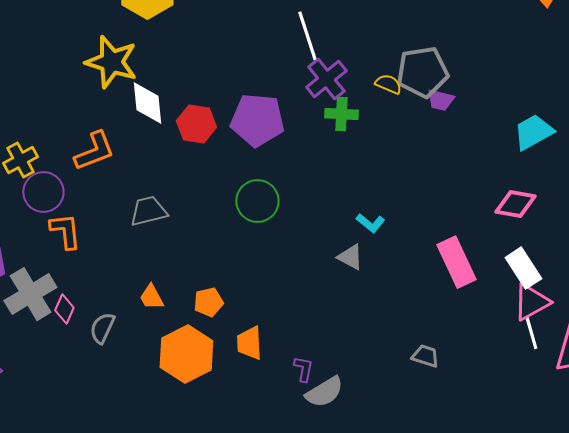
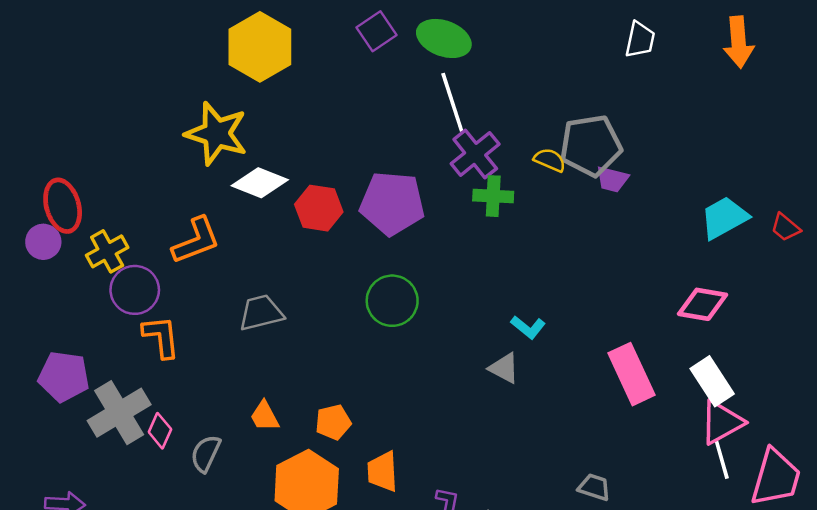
white diamond: (147, 103) -> (260, 183), turned -63

